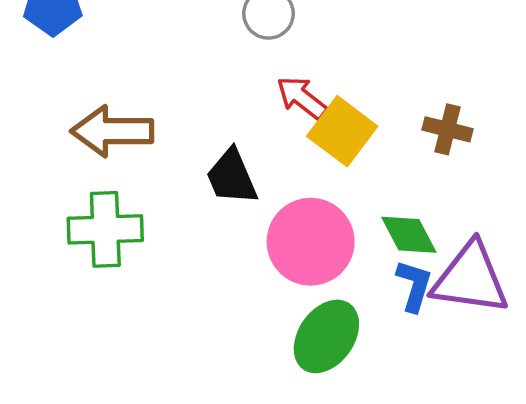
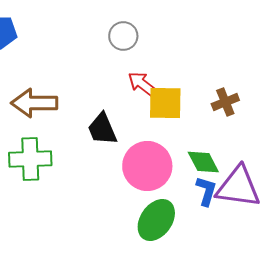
brown cross: (447, 129) -> (225, 102), turned -36
yellow square: (342, 131) -> (165, 103), turned -36

